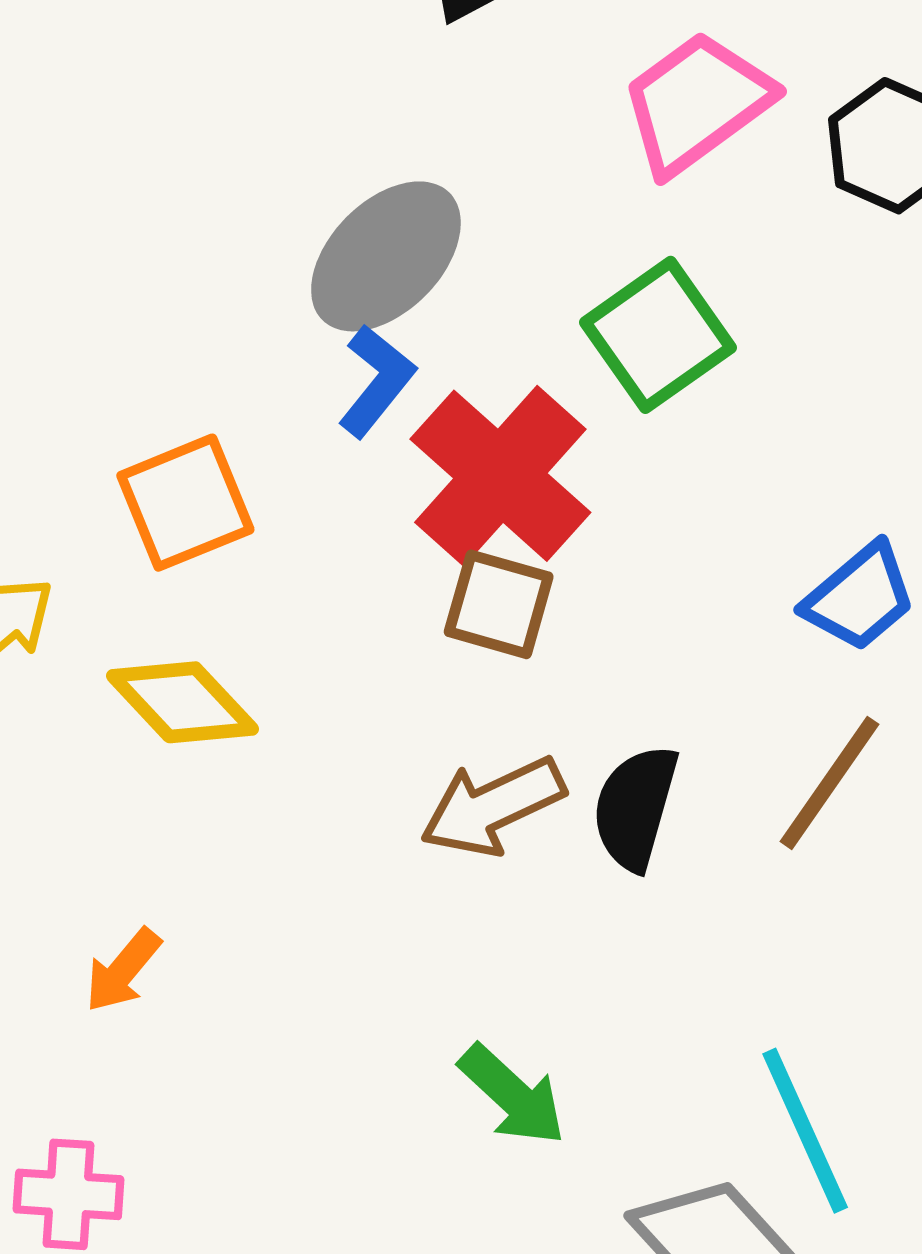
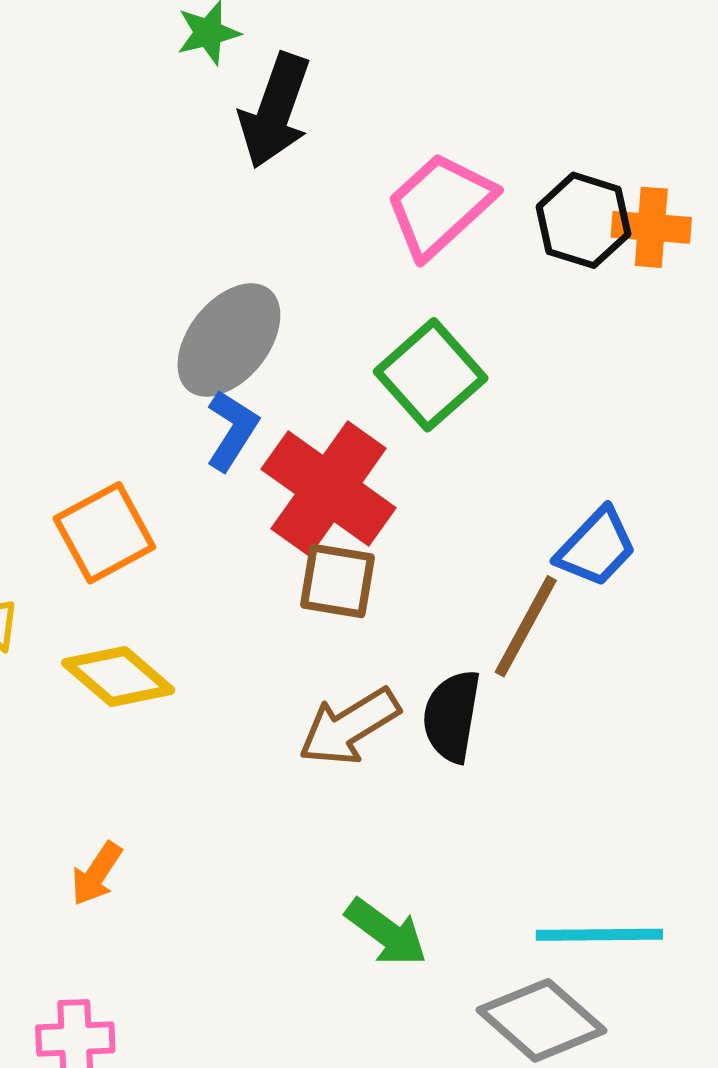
brown line: (829, 783) -> (526, 626), moved
cyan line: (805, 1131) -> (599, 935), turned -60

